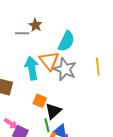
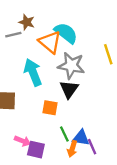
cyan semicircle: (66, 41) -> (66, 33), turned -65
orange triangle: (49, 61) -> (50, 42), moved
black triangle: (53, 111) -> (69, 89), moved

